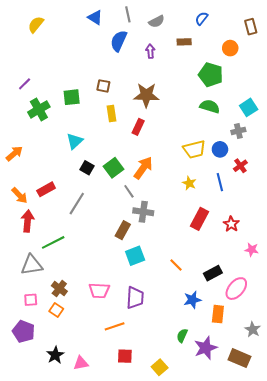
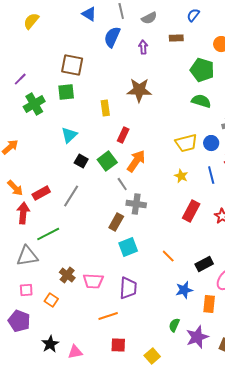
brown square: (103, 86) -> (72, 65), moved, size x1.6
red rectangle: (138, 127) -> (123, 135), moved
red rectangle: (46, 189) -> (41, 193), moved
brown cross: (59, 289) -> (67, 275), moved

